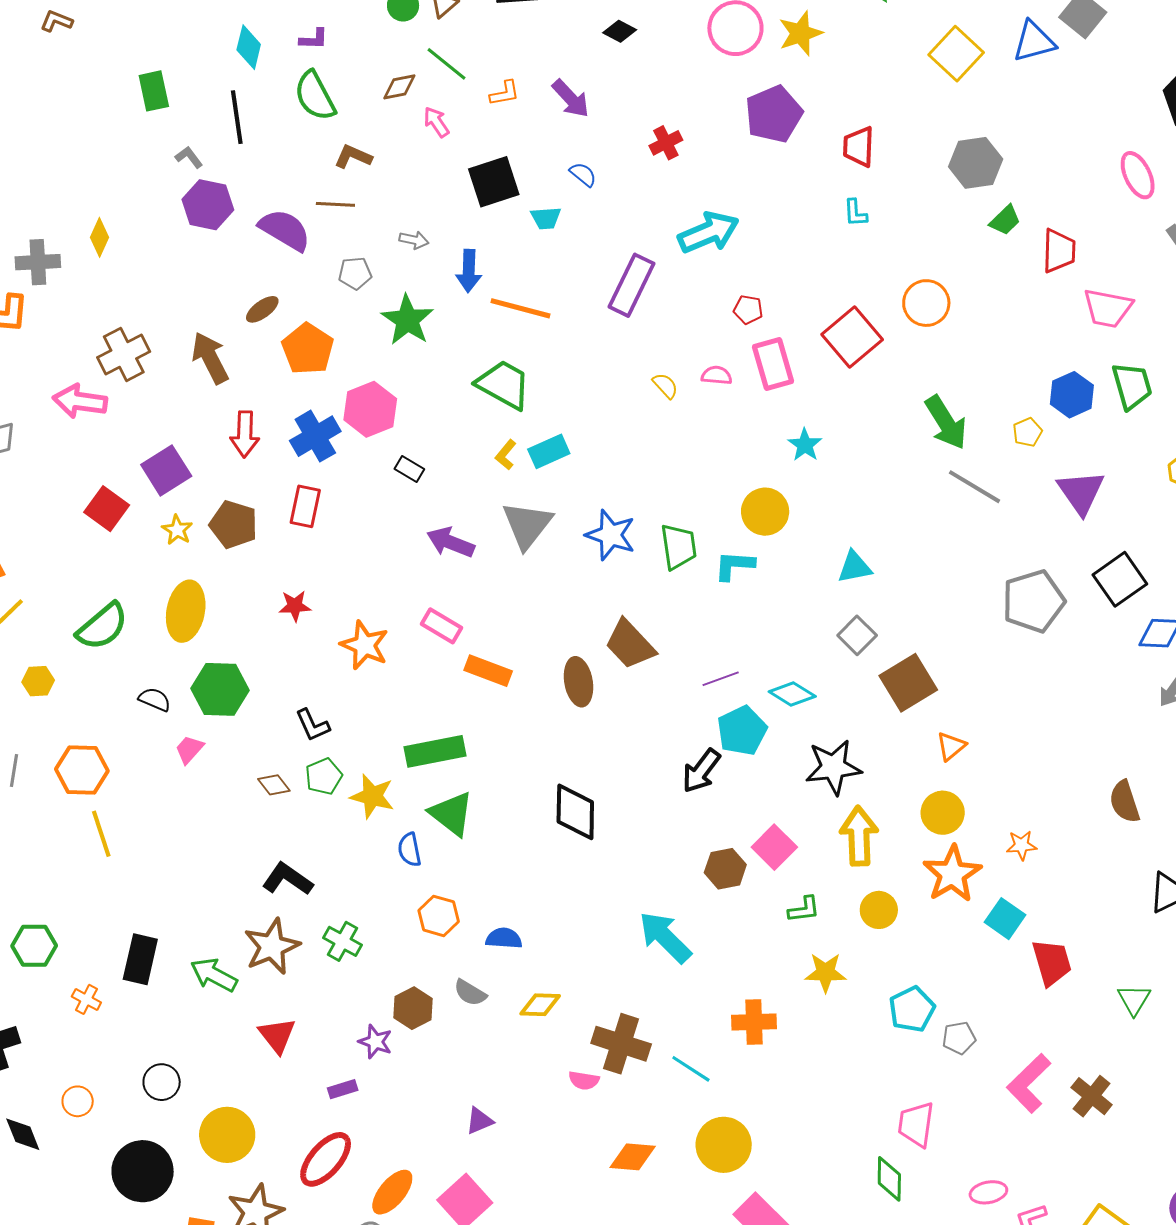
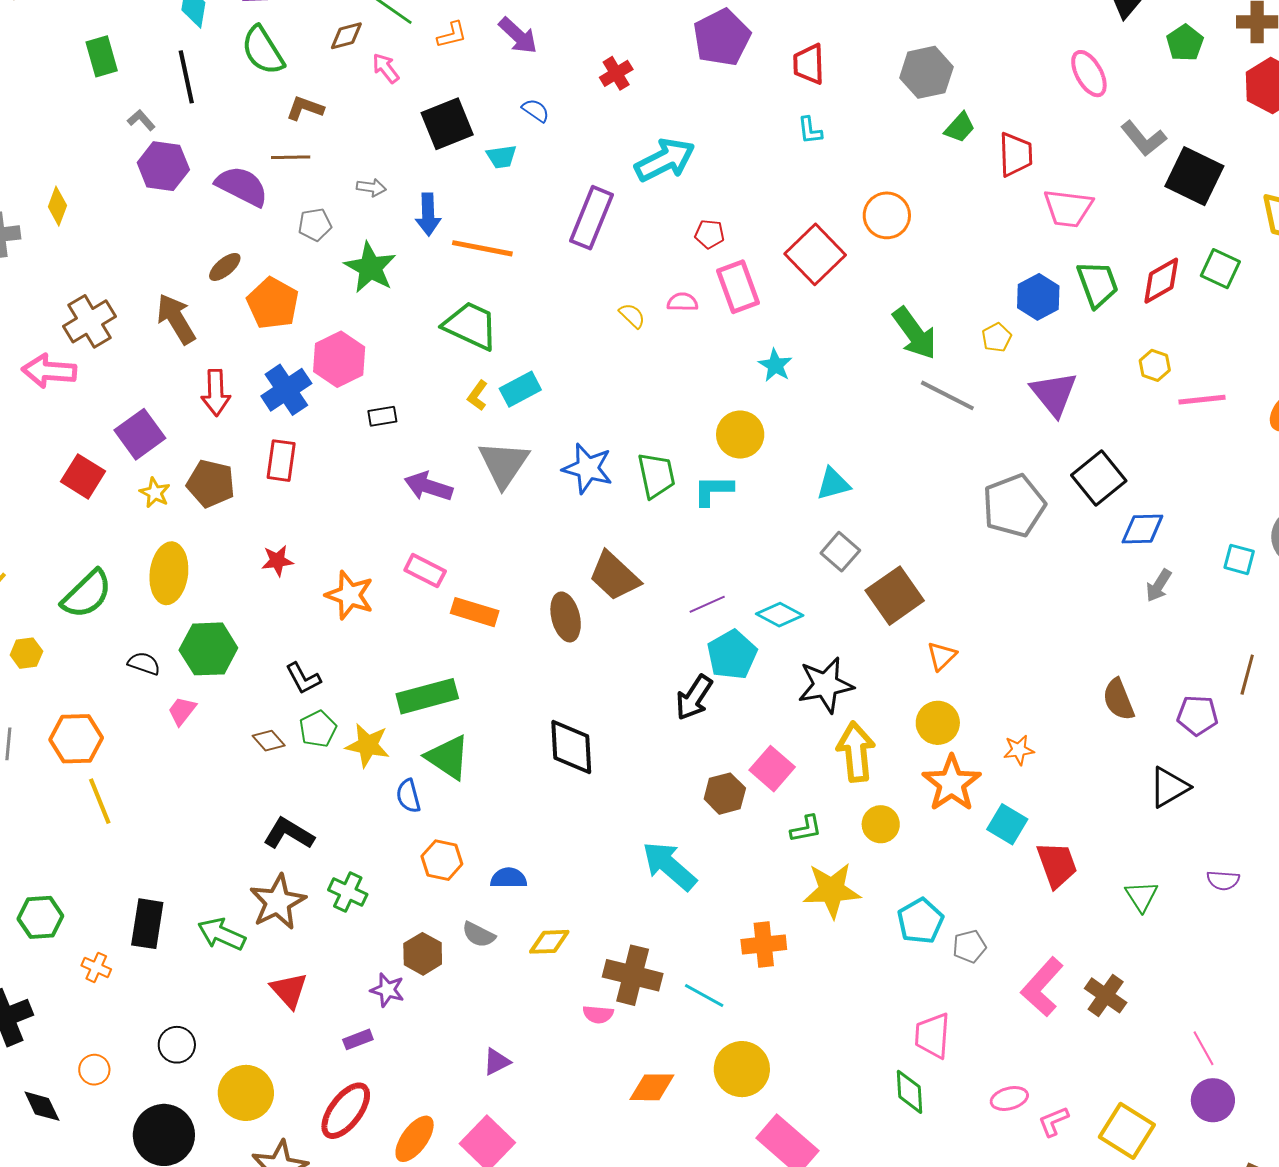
black rectangle: (409, 469) -> (382, 416), turned -36
yellow star: (825, 972) -> (832, 890), size x1.4

